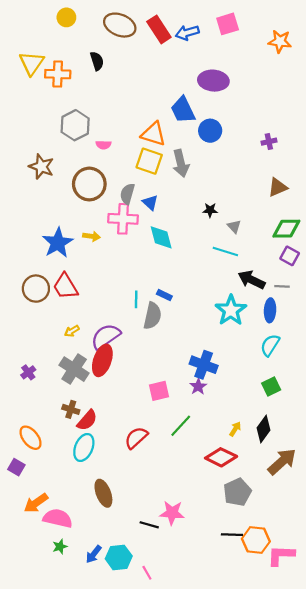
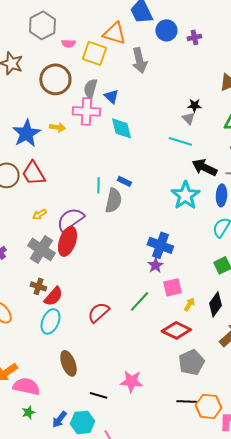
purple cross: (269, 142) -> (194, 37), moved
yellow square: (149, 161) -> (94, 53), moved
black star: (210, 210) -> (194, 105), moved
pink square: (159, 391) -> (172, 287), moved
black line: (149, 525) -> (98, 395), moved

